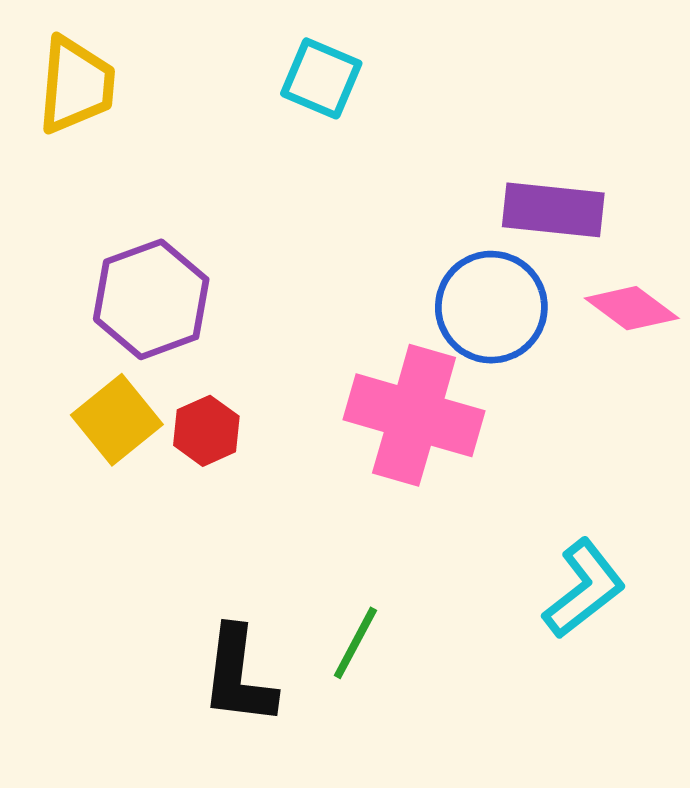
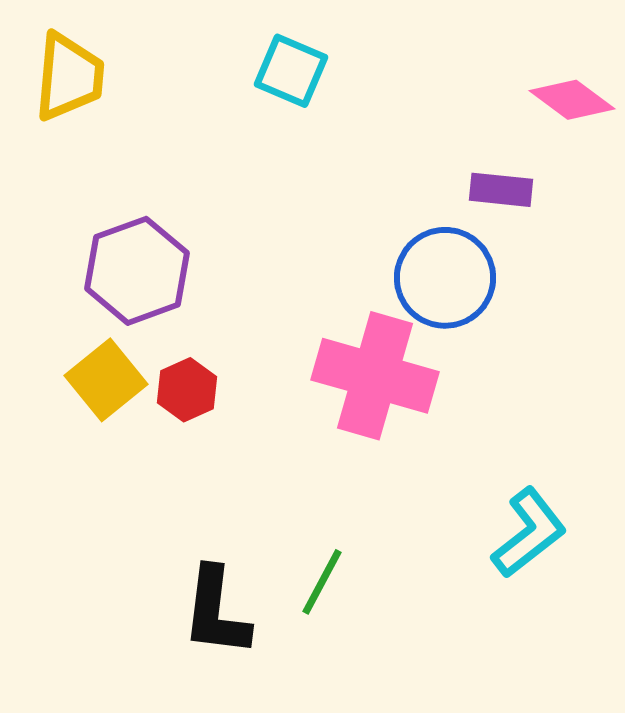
purple rectangle: (553, 210) -> (501, 190), size x0.7
pink diamond: (632, 308) -> (572, 100), moved

